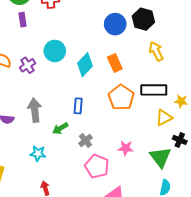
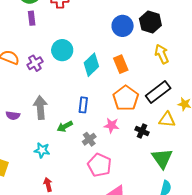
black rectangle: (154, 90) -> (158, 92), turned -40
yellow triangle: (164, 118) -> (167, 120), turned 30
black cross: (180, 140) -> (142, 131), moved
pink star: (126, 148) -> (112, 125), moved

